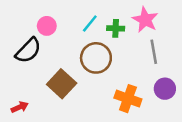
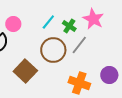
green cross: (116, 28) -> (69, 26), turned 32
gray line: (154, 52) -> (79, 45), moved, turned 48

